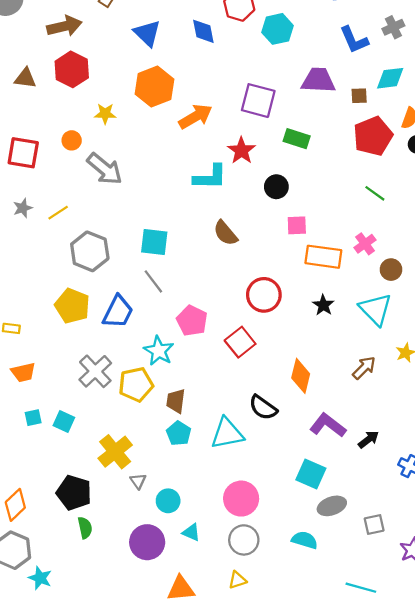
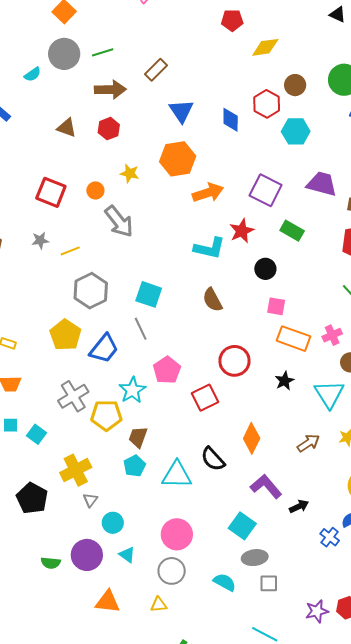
red hexagon: (72, 69) -> (109, 129), size x0.7
gray square: (374, 525) -> (269, 583), moved
green semicircle: (85, 528) -> (51, 563), moved, turned 96

